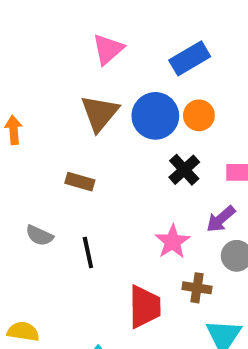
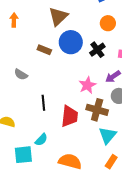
blue circle: (155, 116) -> (71, 42), moved
black line: (88, 253) -> (43, 103), moved
brown cross: (197, 288) -> (97, 110), size x1.5

